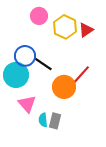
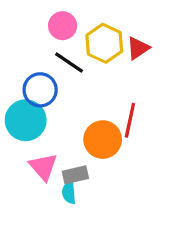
black line: (43, 64) -> (69, 63), moved
red line: (81, 75) -> (130, 120), turned -30
gray rectangle: (55, 121) -> (75, 175), moved, turned 63

